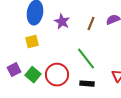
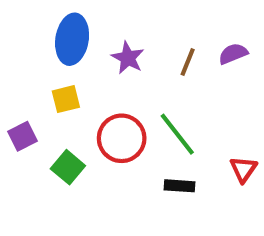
purple square: (14, 70) -> (22, 136), moved
red circle: (57, 75) -> (122, 138), moved

